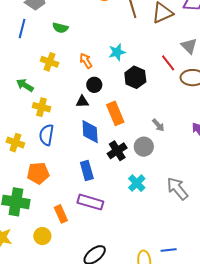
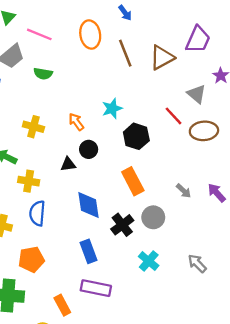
green semicircle: (60, 28) -> (43, 74), moved
black triangle: (82, 102) -> (68, 164), moved
orange rectangle: (115, 113) -> (133, 181), moved
gray arrow: (158, 125) -> (184, 191), moved
gray arrow: (177, 189) -> (197, 263), size x0.7

